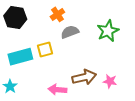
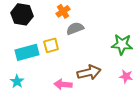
green star: (108, 31) -> (122, 44), moved, turned 30
pink star: (110, 81) -> (126, 76), moved

